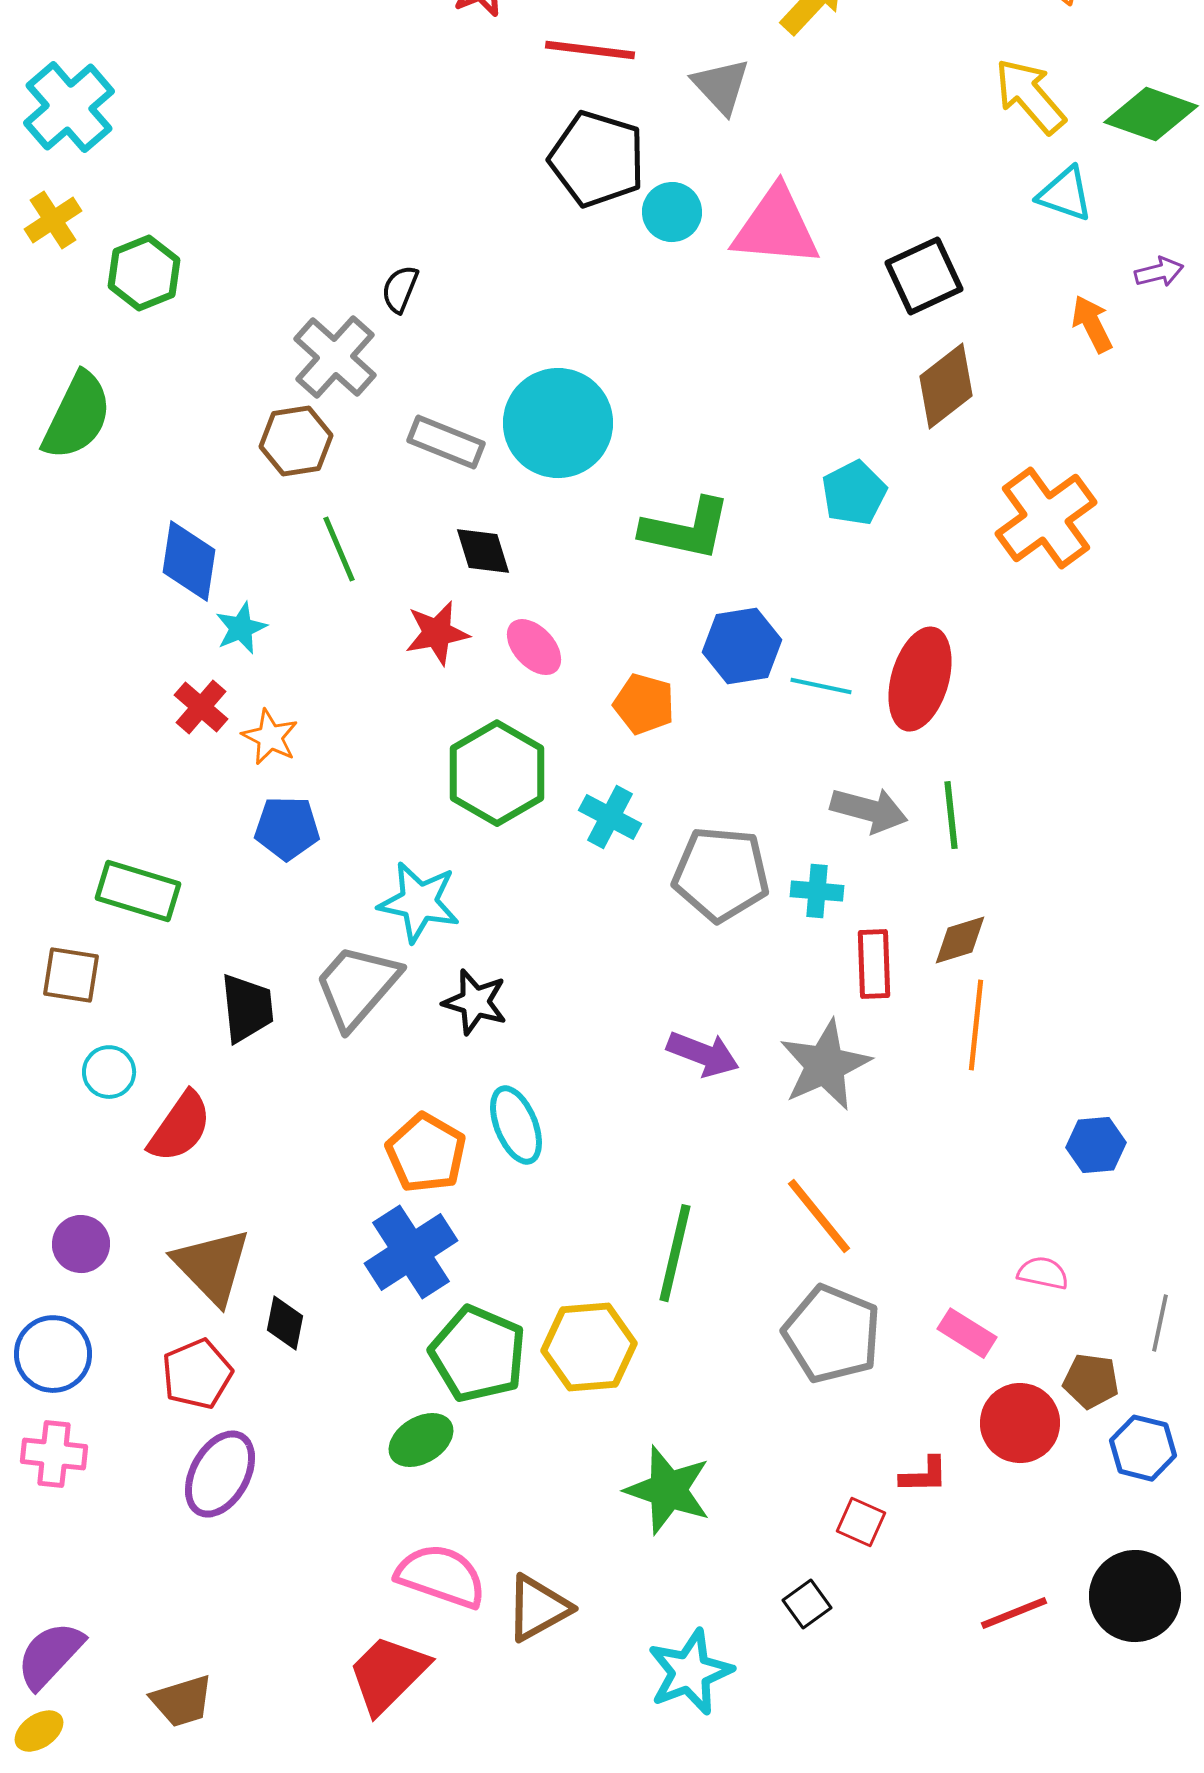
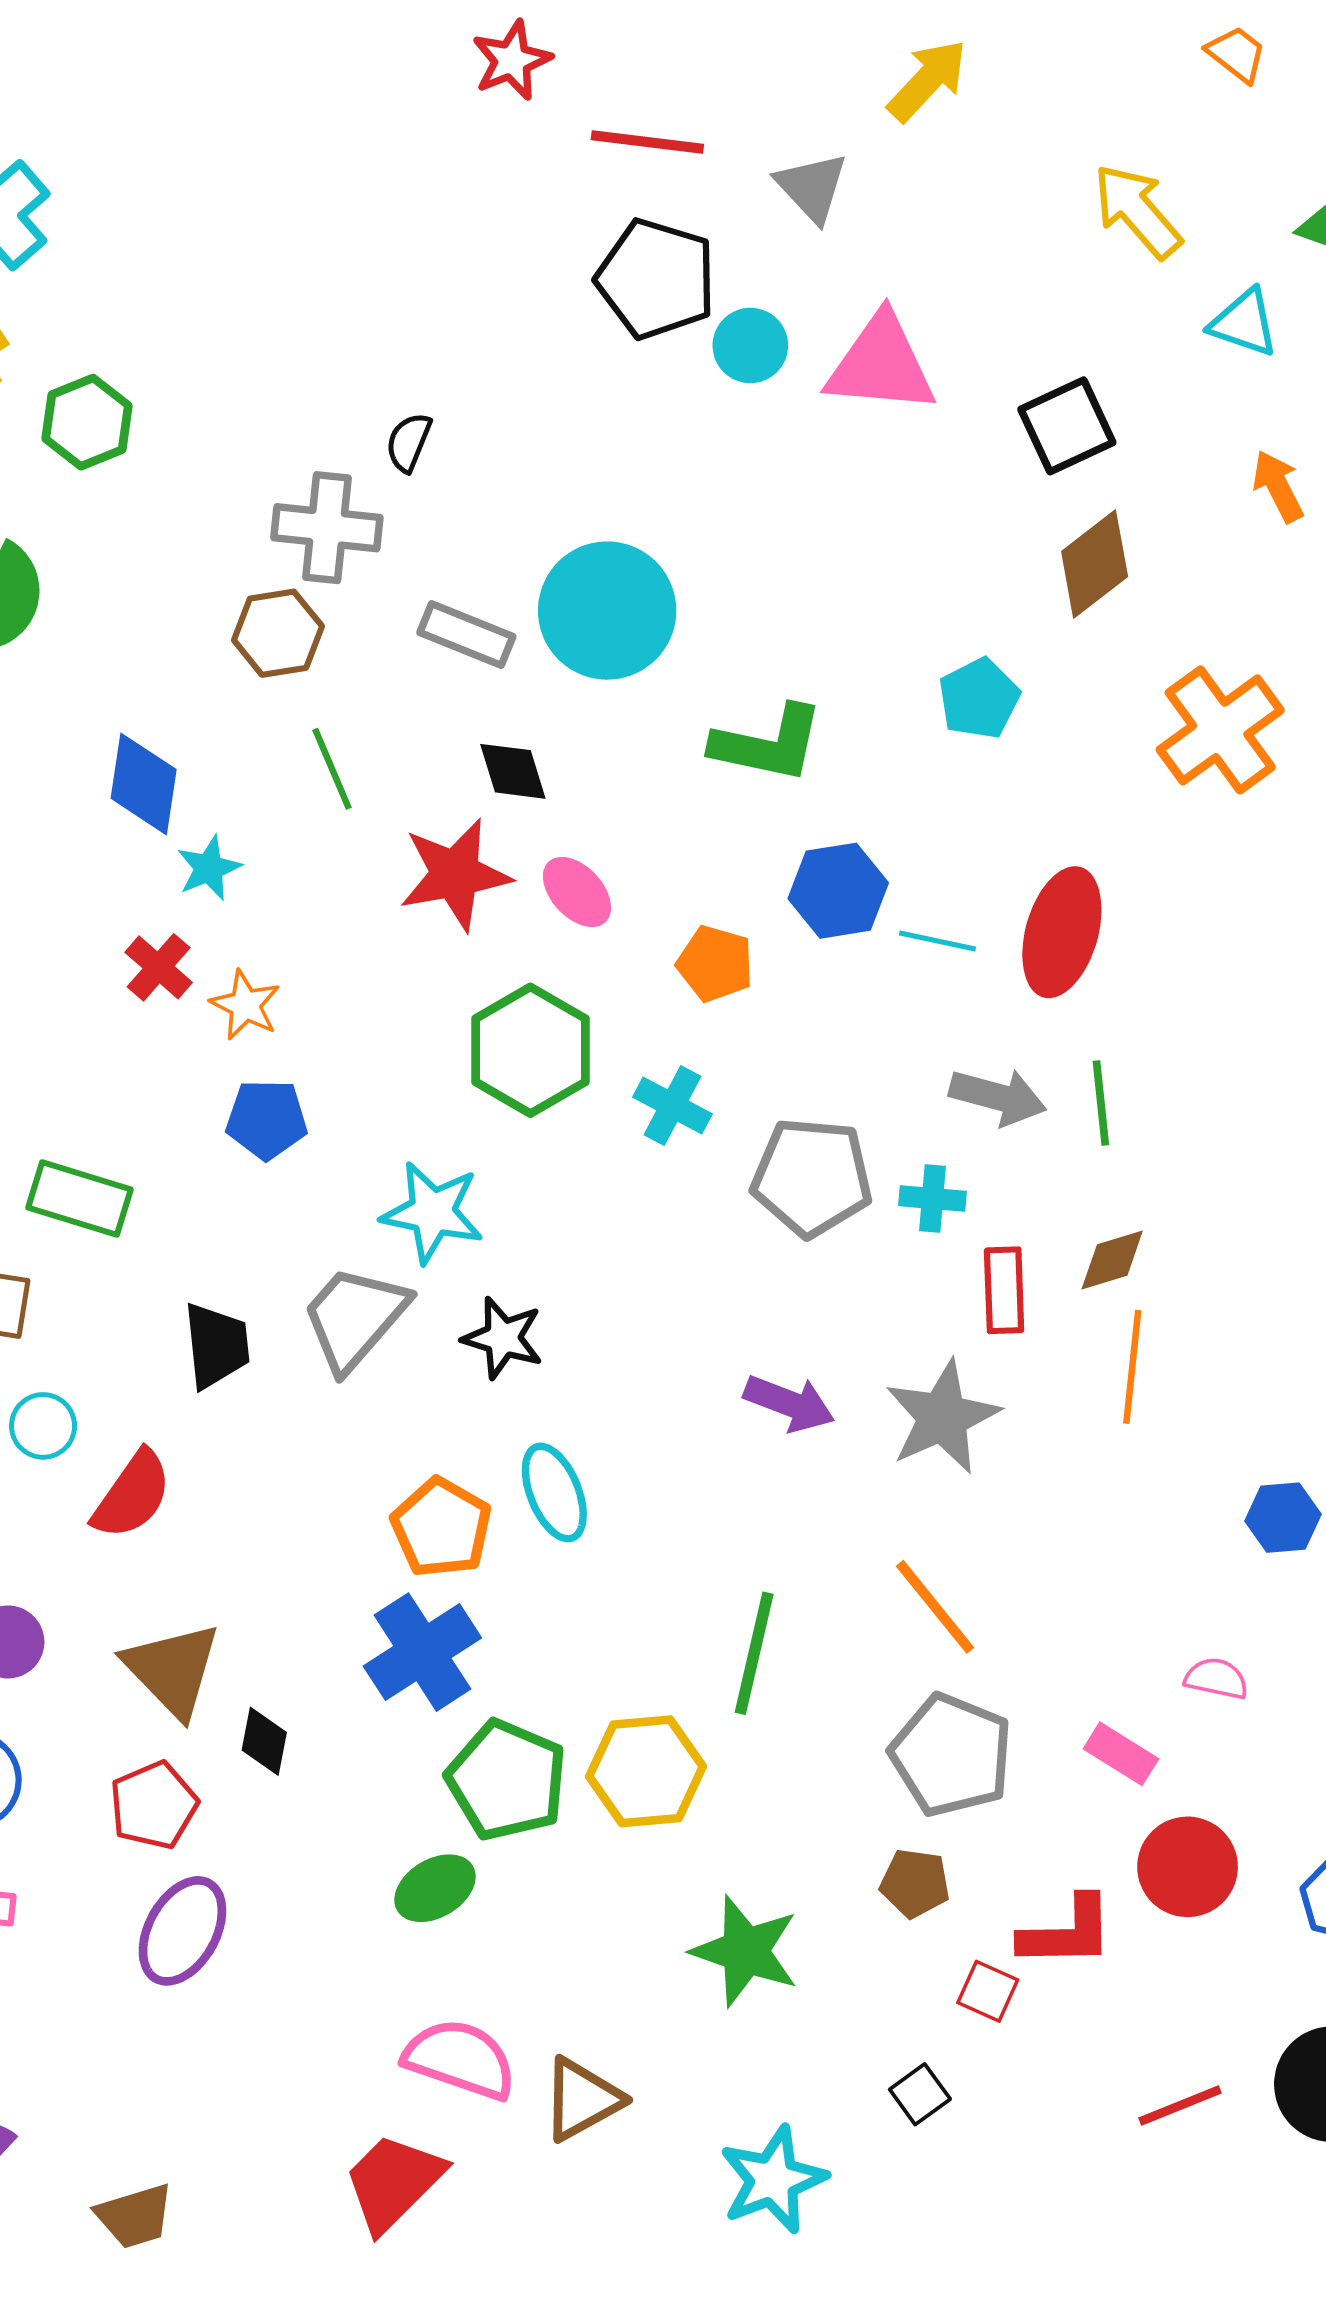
yellow arrow: (1030, 96) -> (1137, 211), moved
gray cross: (335, 357) -> (327, 528), turned -36
red star: (437, 633) -> (455, 874), size x1.4
brown pentagon: (1091, 1381) -> (915, 1883), moved
red L-shape: (924, 1475) -> (1067, 1932), size x1.6

